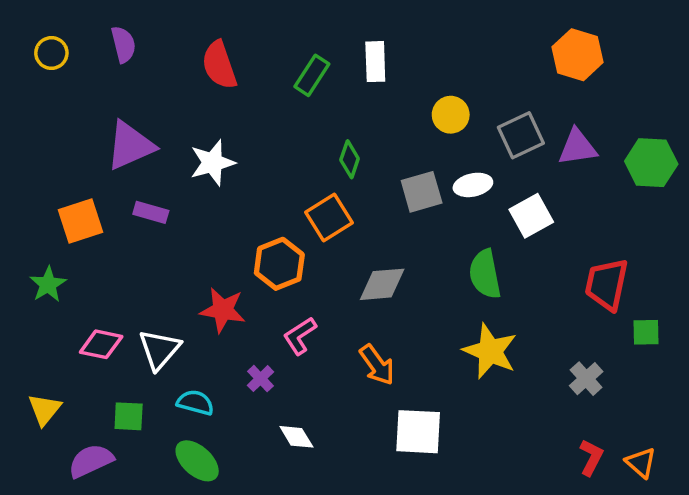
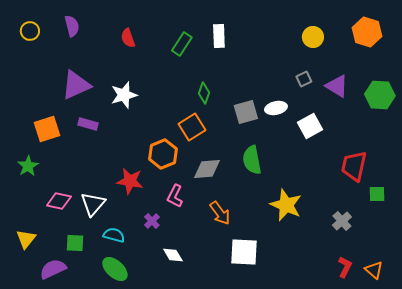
orange hexagon: (577, 55) -> (367, 32), moved
red semicircle: (219, 65) -> (128, 38), size x0.7
yellow circle: (451, 115) -> (313, 37), moved
gray square: (521, 135) -> (304, 79), size x0.6
purple triangle: (577, 147) -> (337, 86), turned 40
green semicircle: (485, 274) -> (252, 160), moved
gray diamond: (382, 284) -> (207, 169), moved
pink L-shape: (300, 336) -> (175, 196), turned -30

